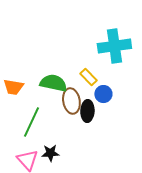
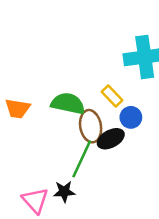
black ellipse: (87, 111) -> (111, 139), turned 60
green line: (31, 122) -> (82, 159), moved

